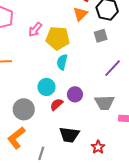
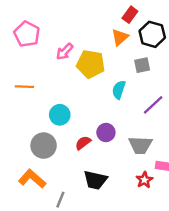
cyan semicircle: (62, 62) -> (119, 90), moved
cyan circle: (46, 87) -> (60, 115), moved
orange L-shape: (16, 138) -> (32, 179), turned 75
red star: (98, 147) -> (144, 180), moved

